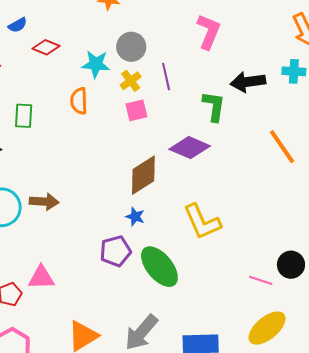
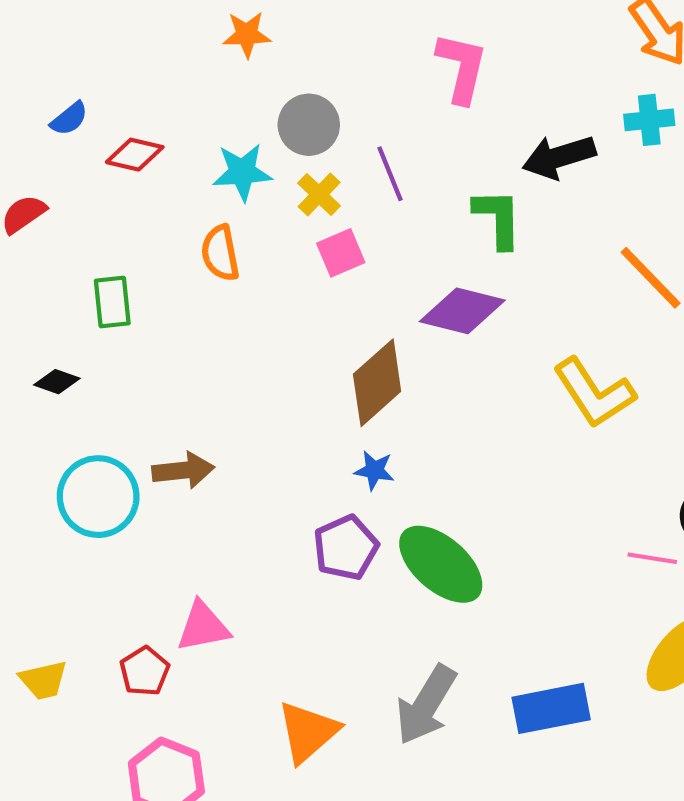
yellow L-shape: (202, 222) -> (594, 393), moved

